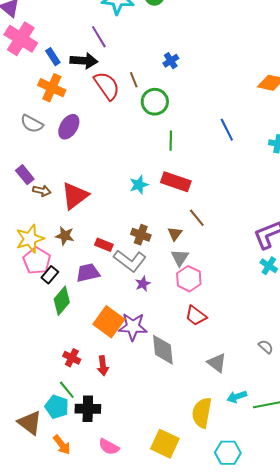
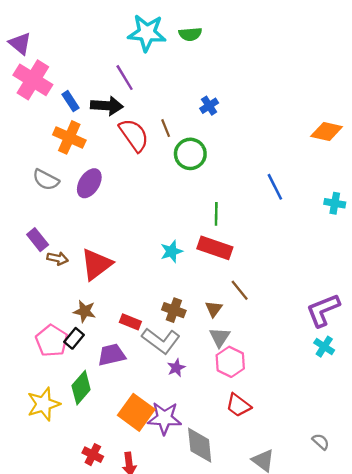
green line: (171, 141) -> (216, 214), moved
yellow star: (30, 239) -> (43, 404), moved
black rectangle: (50, 275) -> (74, 338), moved

